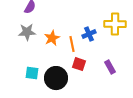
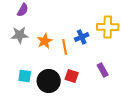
red square: (79, 64) -> (72, 76), moved

